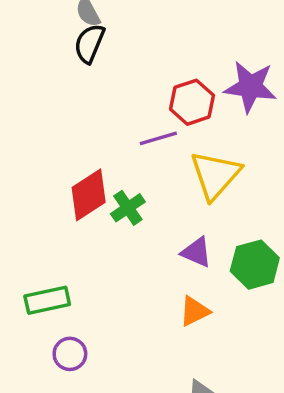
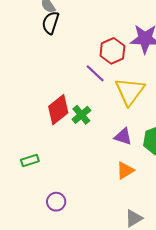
purple line: (158, 138) -> (95, 73), turned 65
green rectangle: (47, 300) -> (30, 160), moved, size x0.7

